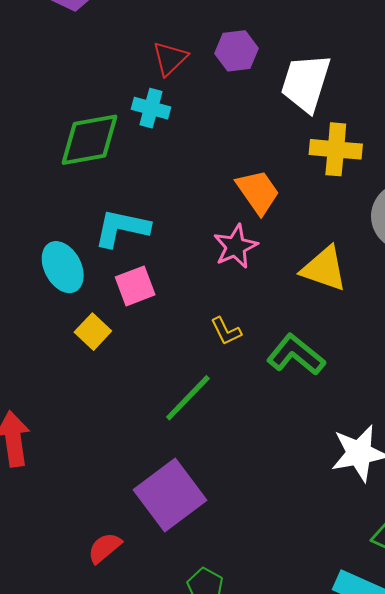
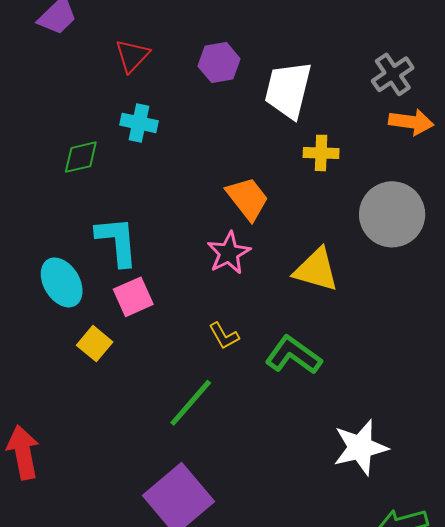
red triangle: (170, 58) -> (132, 56), moved
green diamond: (89, 140) -> (81, 157), size x0.6
yellow cross: (336, 149) -> (321, 153), size x0.7
cyan L-shape: (122, 228) -> (117, 241), turned 76

